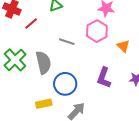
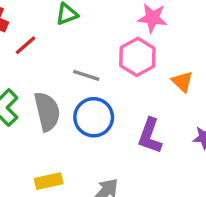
blue circle: (65, 84) -> (94, 117), moved

